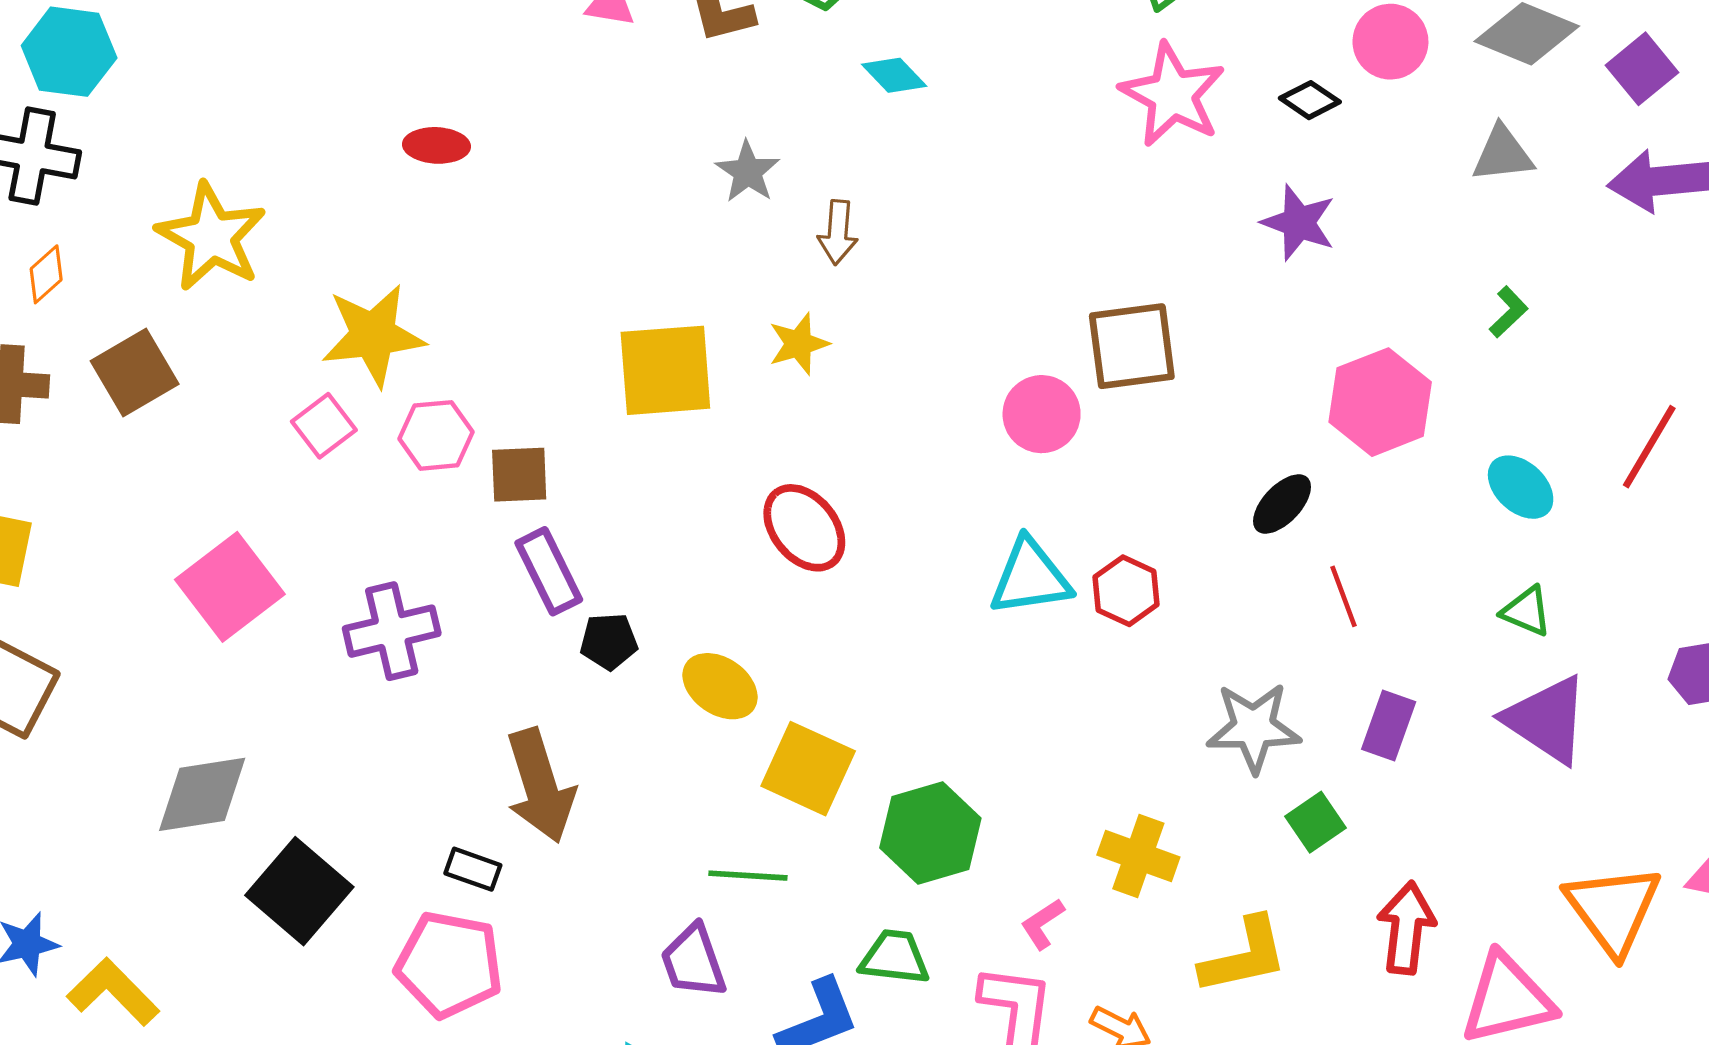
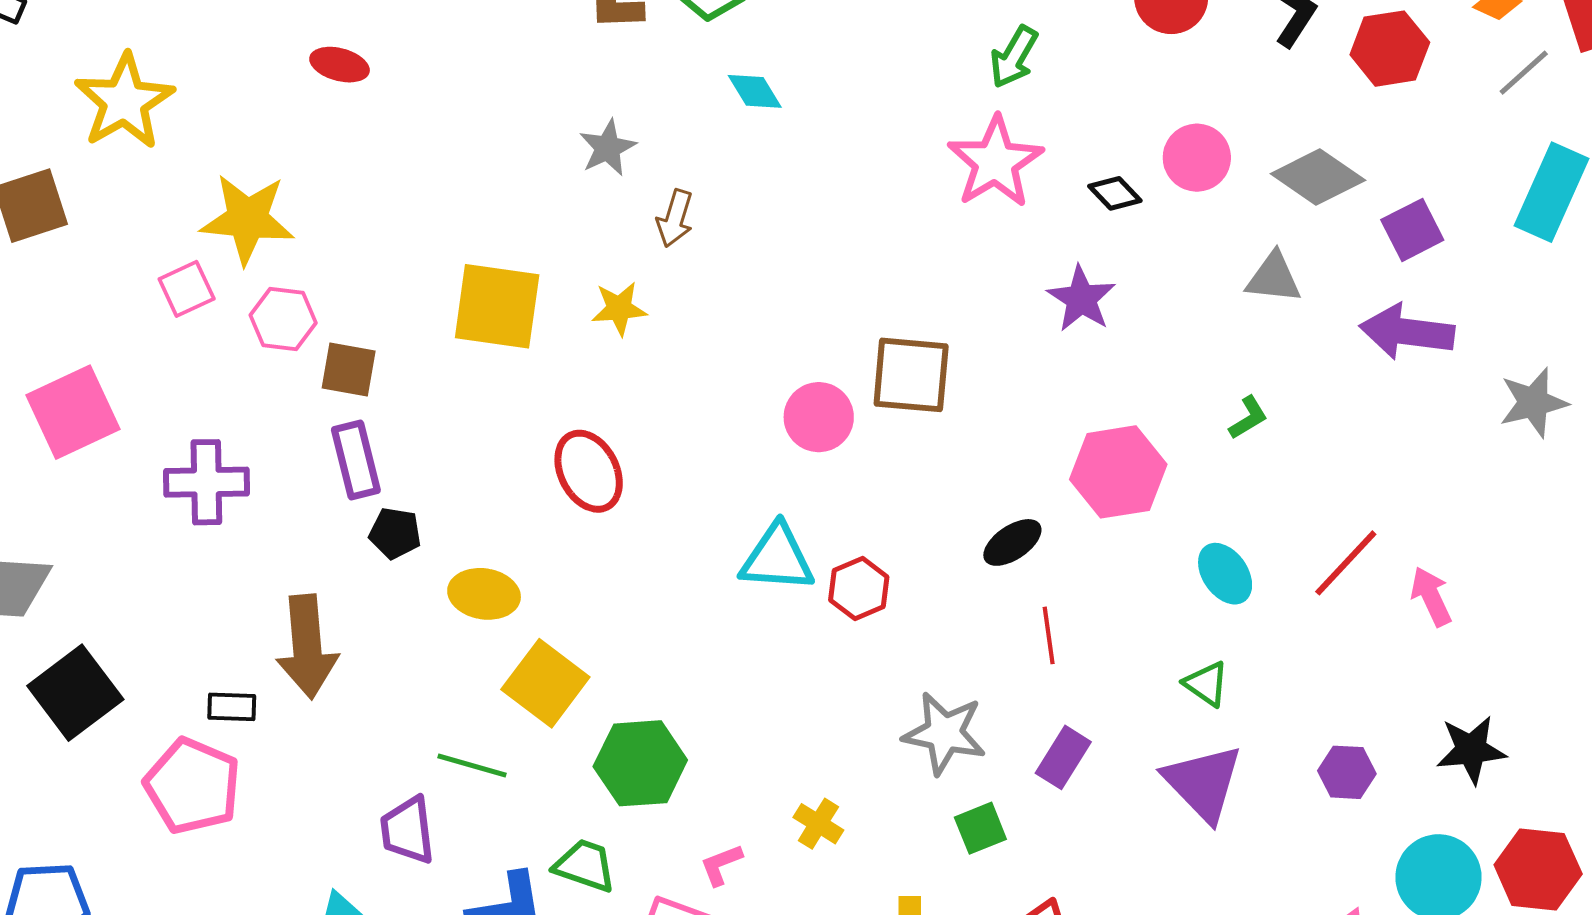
yellow ellipse: (720, 686) -> (484, 594), turned -38
yellow cross: (1138, 856) -> (818, 824), size x0.7
black rectangle: (473, 869) -> (232, 707), turned -30

